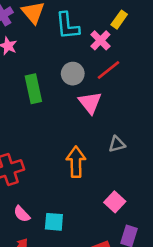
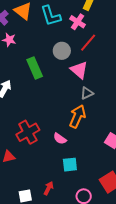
gray triangle: (117, 144) -> (87, 93), moved
orange arrow: (76, 162) -> (77, 116), turned 35
pink semicircle: (22, 214) -> (60, 139), moved

